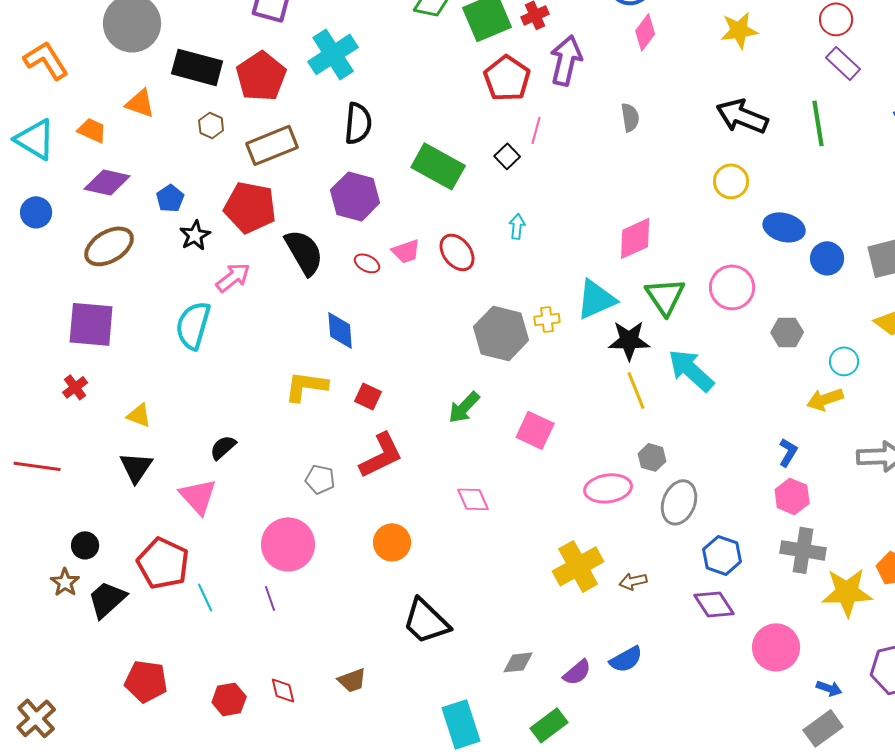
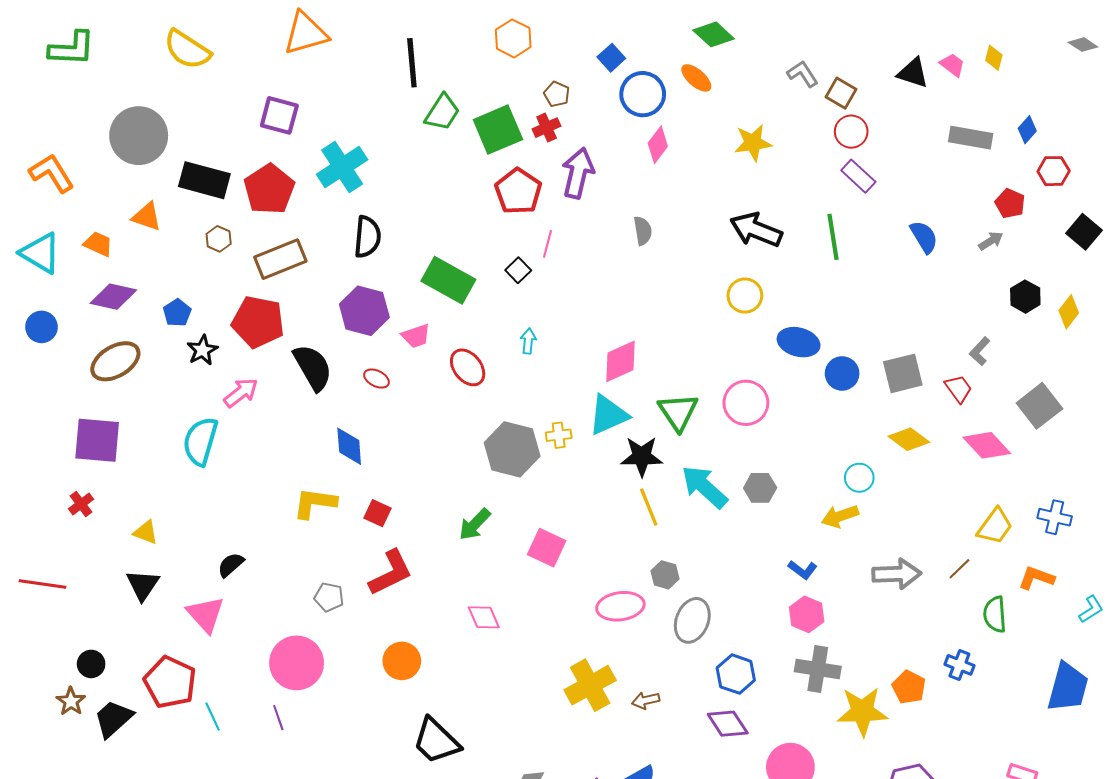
pink diamond: (635, 238) -> (620, 361), moved
pink trapezoid: (406, 251) -> (416, 336), moved
gray hexagon: (787, 332) -> (760, 488), moved
blue L-shape: (788, 452) -> (803, 570), turned 96

